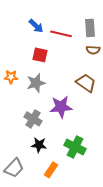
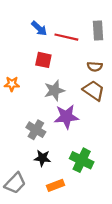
brown semicircle: (93, 50) -> (95, 66), moved
gray star: (36, 83) -> (54, 90), moved
orange rectangle: (51, 170) -> (55, 185), turned 35

